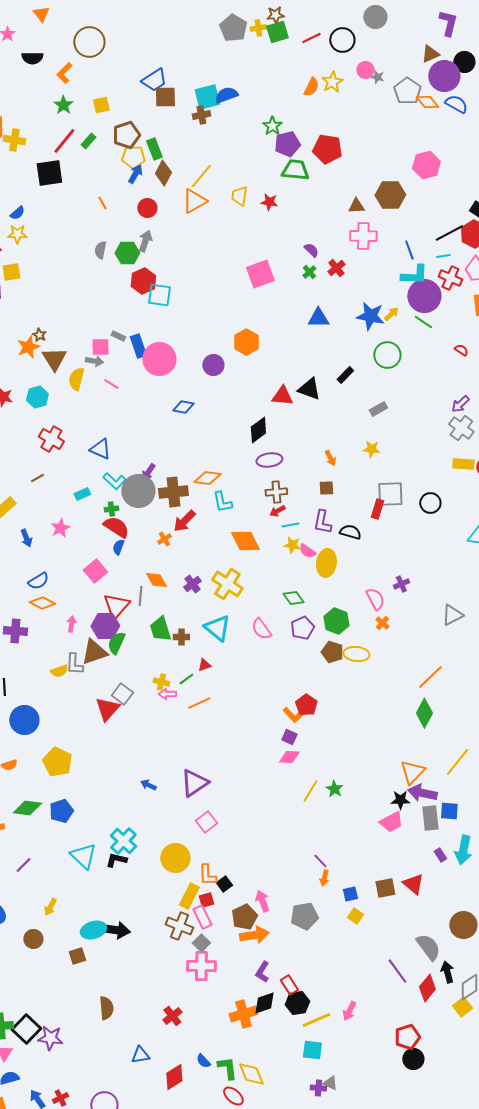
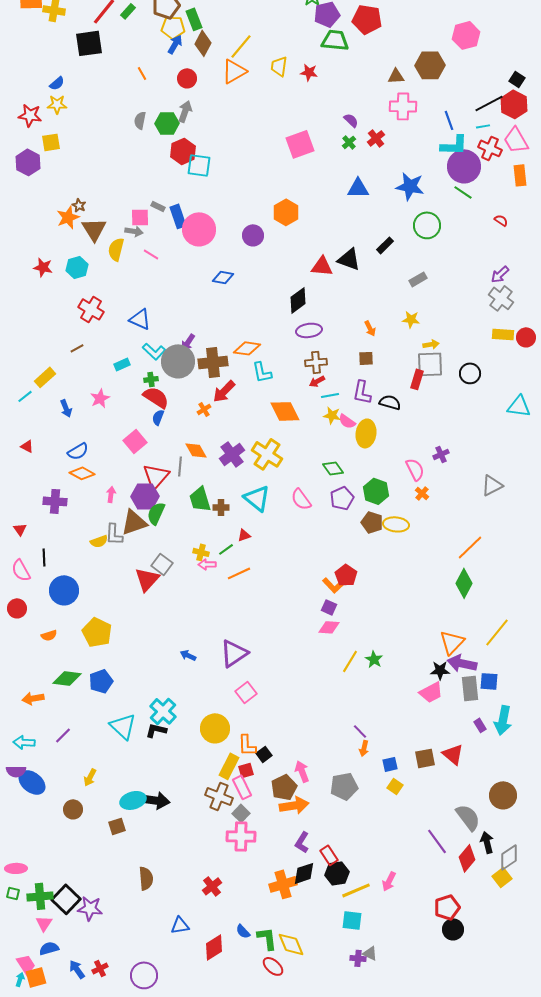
yellow arrow: (391, 314) -> (431, 344), moved, turned 35
purple cross: (192, 584) -> (232, 454), size x1.4

